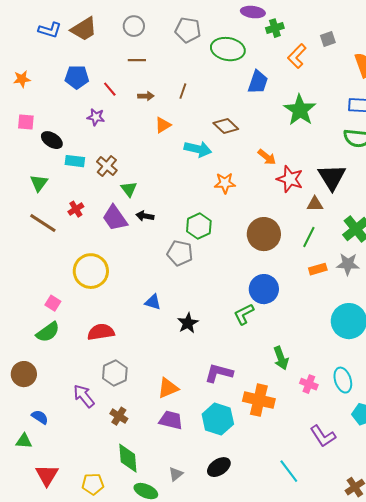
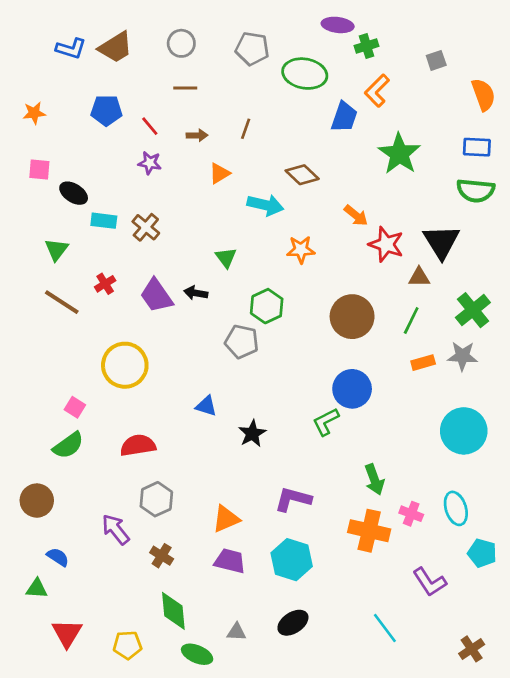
orange L-shape: (297, 56) -> (377, 91), moved
purple star: (96, 117) -> (150, 163), moved
green triangle: (129, 189) -> (226, 257), moved
orange cross: (259, 400) -> (369, 531), moved
gray triangle: (176, 474) -> (236, 632), turned 42

